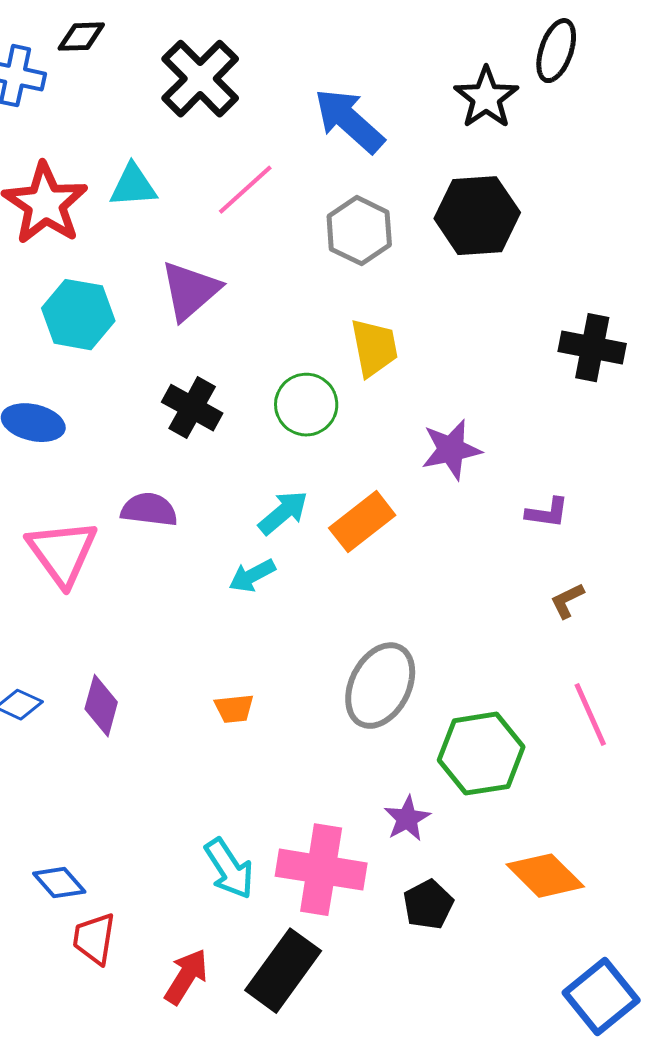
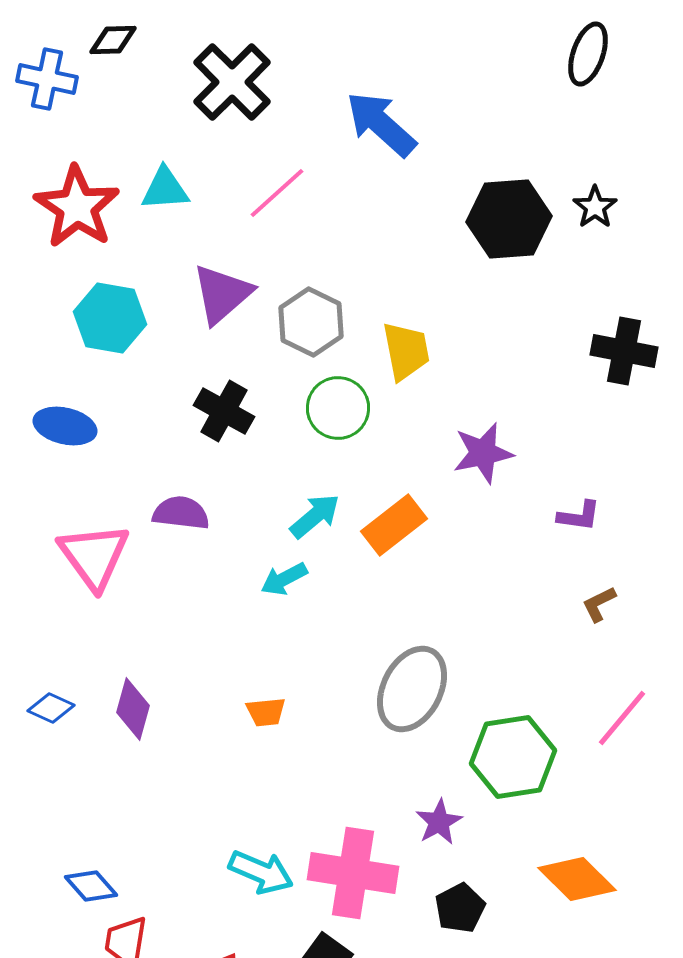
black star: (486, 98) -> (595, 207), moved, size x0.7
gray hexagon: (359, 231) -> (311, 322), moved
pink line: (590, 715) -> (622, 718), turned 64
cyan arrow: (229, 869) -> (261, 872), turned -34

